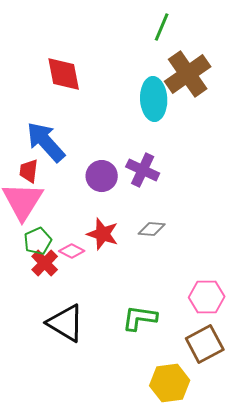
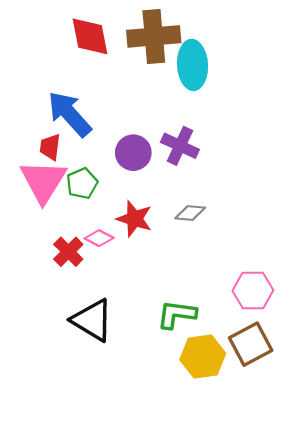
brown cross: (188, 74) -> (154, 36), moved, turned 30
green pentagon: (38, 241) -> (82, 183), moved
yellow hexagon: (170, 383) -> (203, 357), moved

